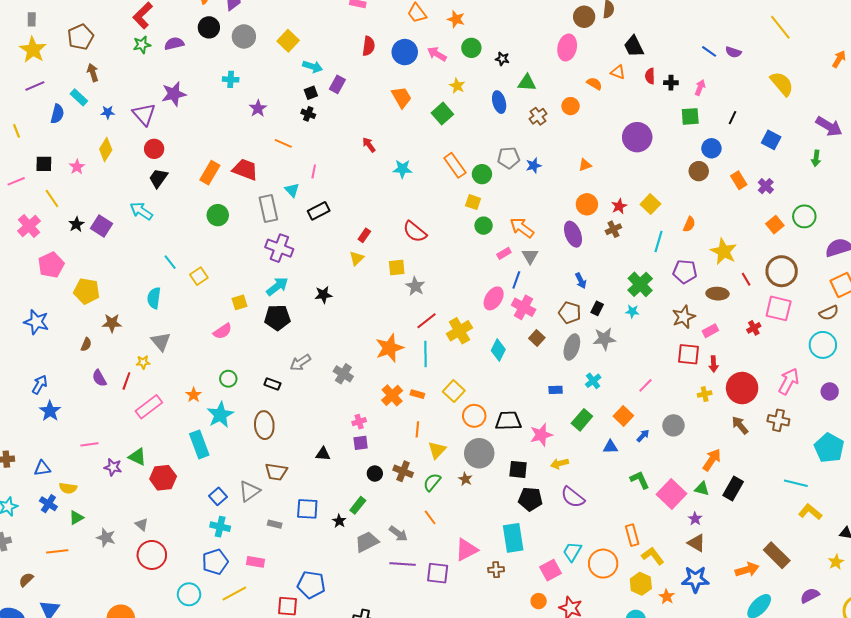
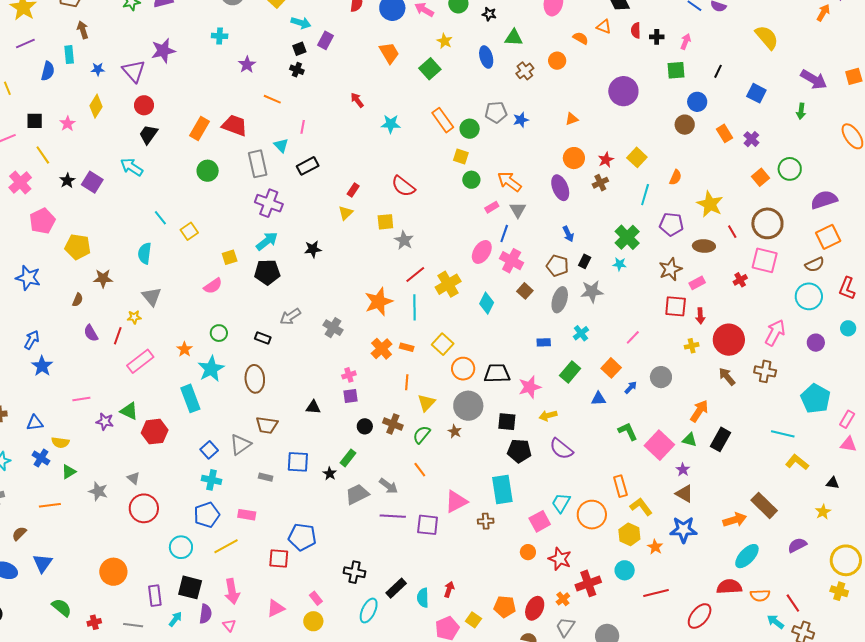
cyan rectangle: (79, 97) -> (69, 55), turned 42

